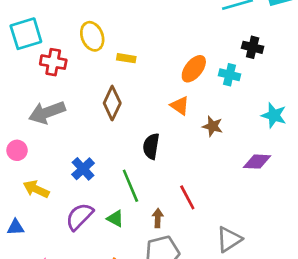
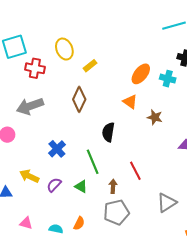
yellow rectangle: (126, 58) -> (90, 66), turned -48
yellow arrow: (36, 189) -> (29, 176), moved
purple semicircle: (79, 217) -> (54, 185), size x0.7

